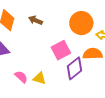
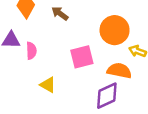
purple diamond: (74, 68) -> (107, 96), moved
pink semicircle: (21, 77) -> (31, 51), moved, turned 32

